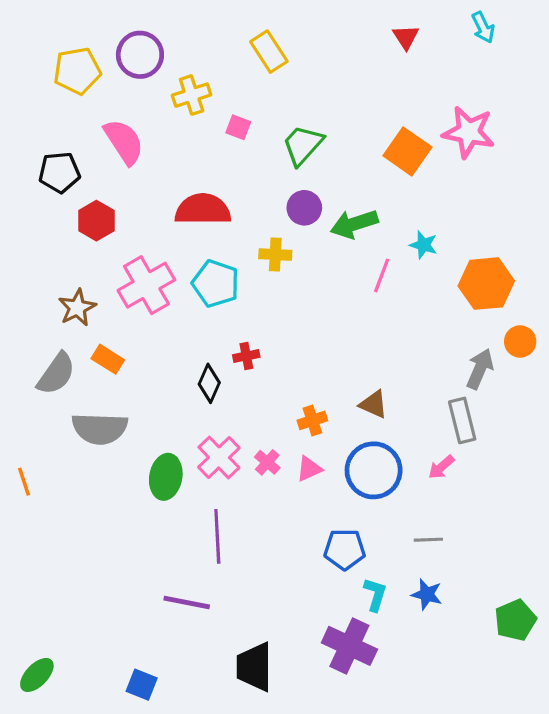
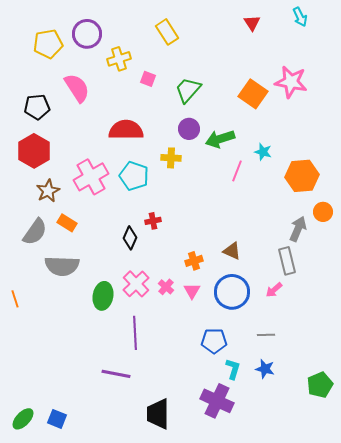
red hexagon: (96, 221) -> (34, 151), moved, size x1.4
pink triangle: (309, 469) -> (192, 291), turned -36
blue square: (142, 685) -> (57, 419), moved

